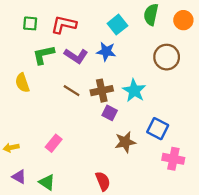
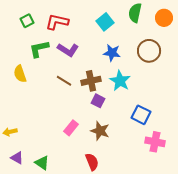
green square: (30, 23) -> (27, 21), turned -32
blue star: (106, 51) -> (112, 53), moved
brown star: (125, 142) -> (100, 131), moved, turned 30
pink rectangle: (54, 143) -> (71, 128), moved

